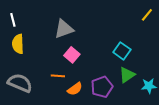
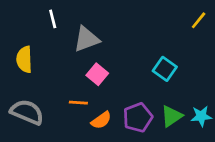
white line: (13, 20) -> (53, 19), moved
green triangle: (127, 75) -> (172, 116), moved

